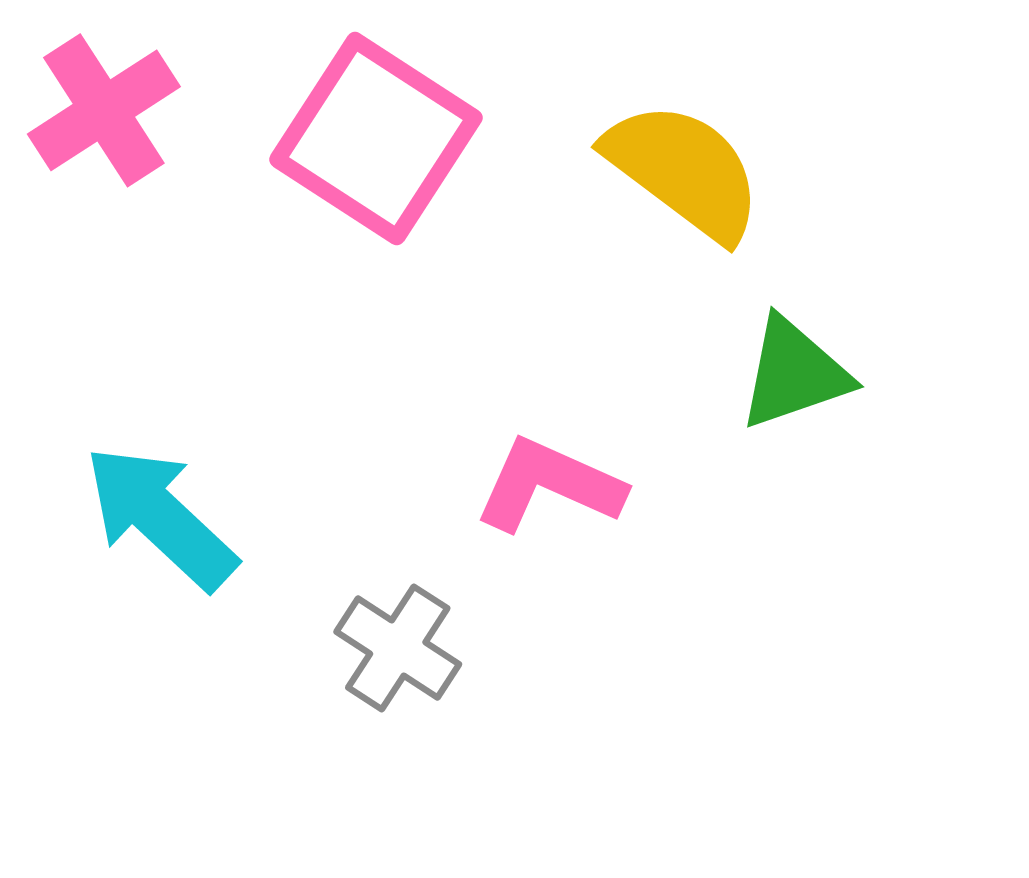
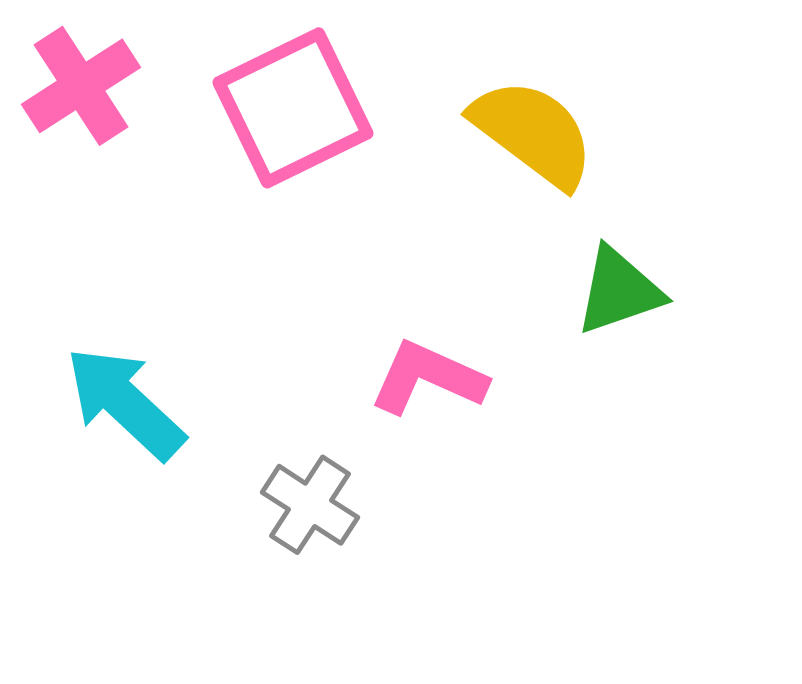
pink square: (376, 139) -> (293, 108), turned 31

